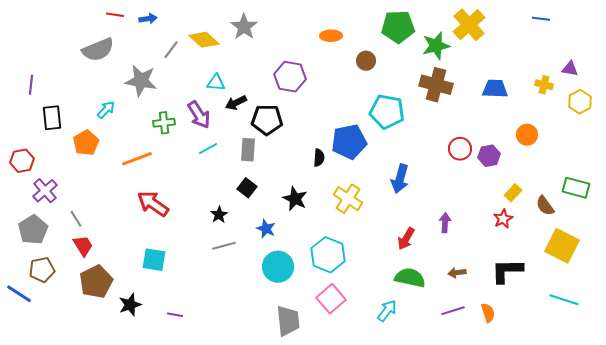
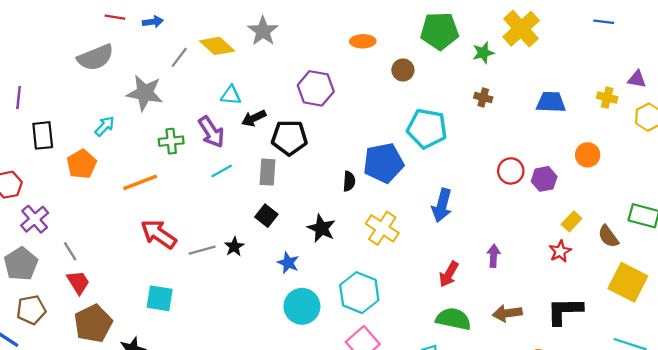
green star: (436, 46) -> (483, 53), size x0.7
brown cross: (436, 85) -> (483, 98), size x0.5
gray line: (224, 246) -> (202, 250), moved
brown arrow: (457, 273) -> (507, 313), size x1.4

